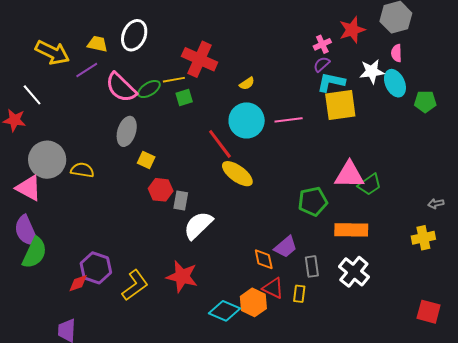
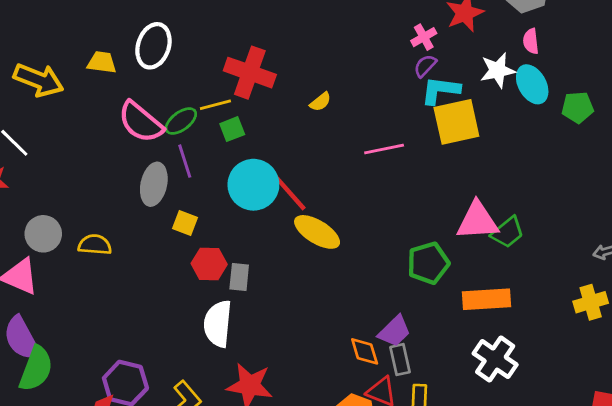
purple line: (87, 70) -> (185, 161), moved, turned -70
cyan circle: (247, 120) -> (253, 185), moved
gray circle: (47, 160) -> (43, 234), size x0.7
white semicircle: (198, 225) -> (218, 324), moved, turned -36
gray rectangle: (312, 266) -> (400, 360), moved

